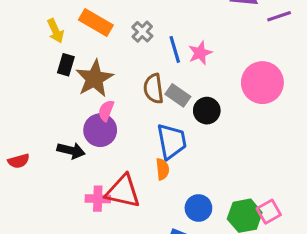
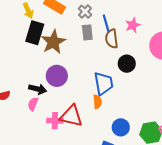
pink star: (200, 53) -> (133, 25), moved
black rectangle: (66, 65) -> (35, 33), size x1.6
brown semicircle: (154, 89) -> (112, 39), moved
gray rectangle: (178, 95) -> (87, 32), moved, turned 49
pink semicircle: (106, 111) -> (33, 104), moved

